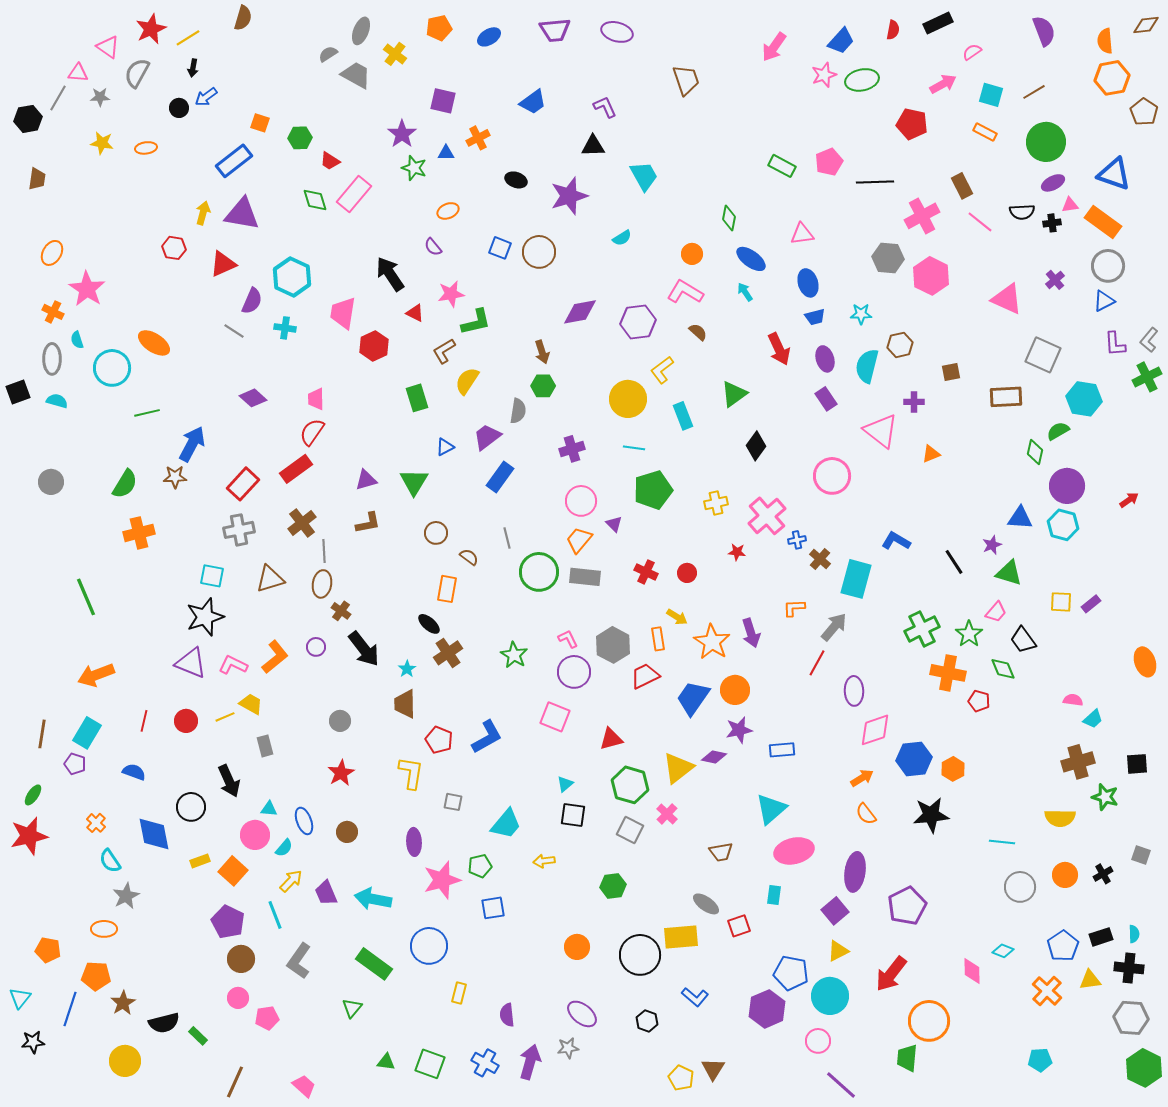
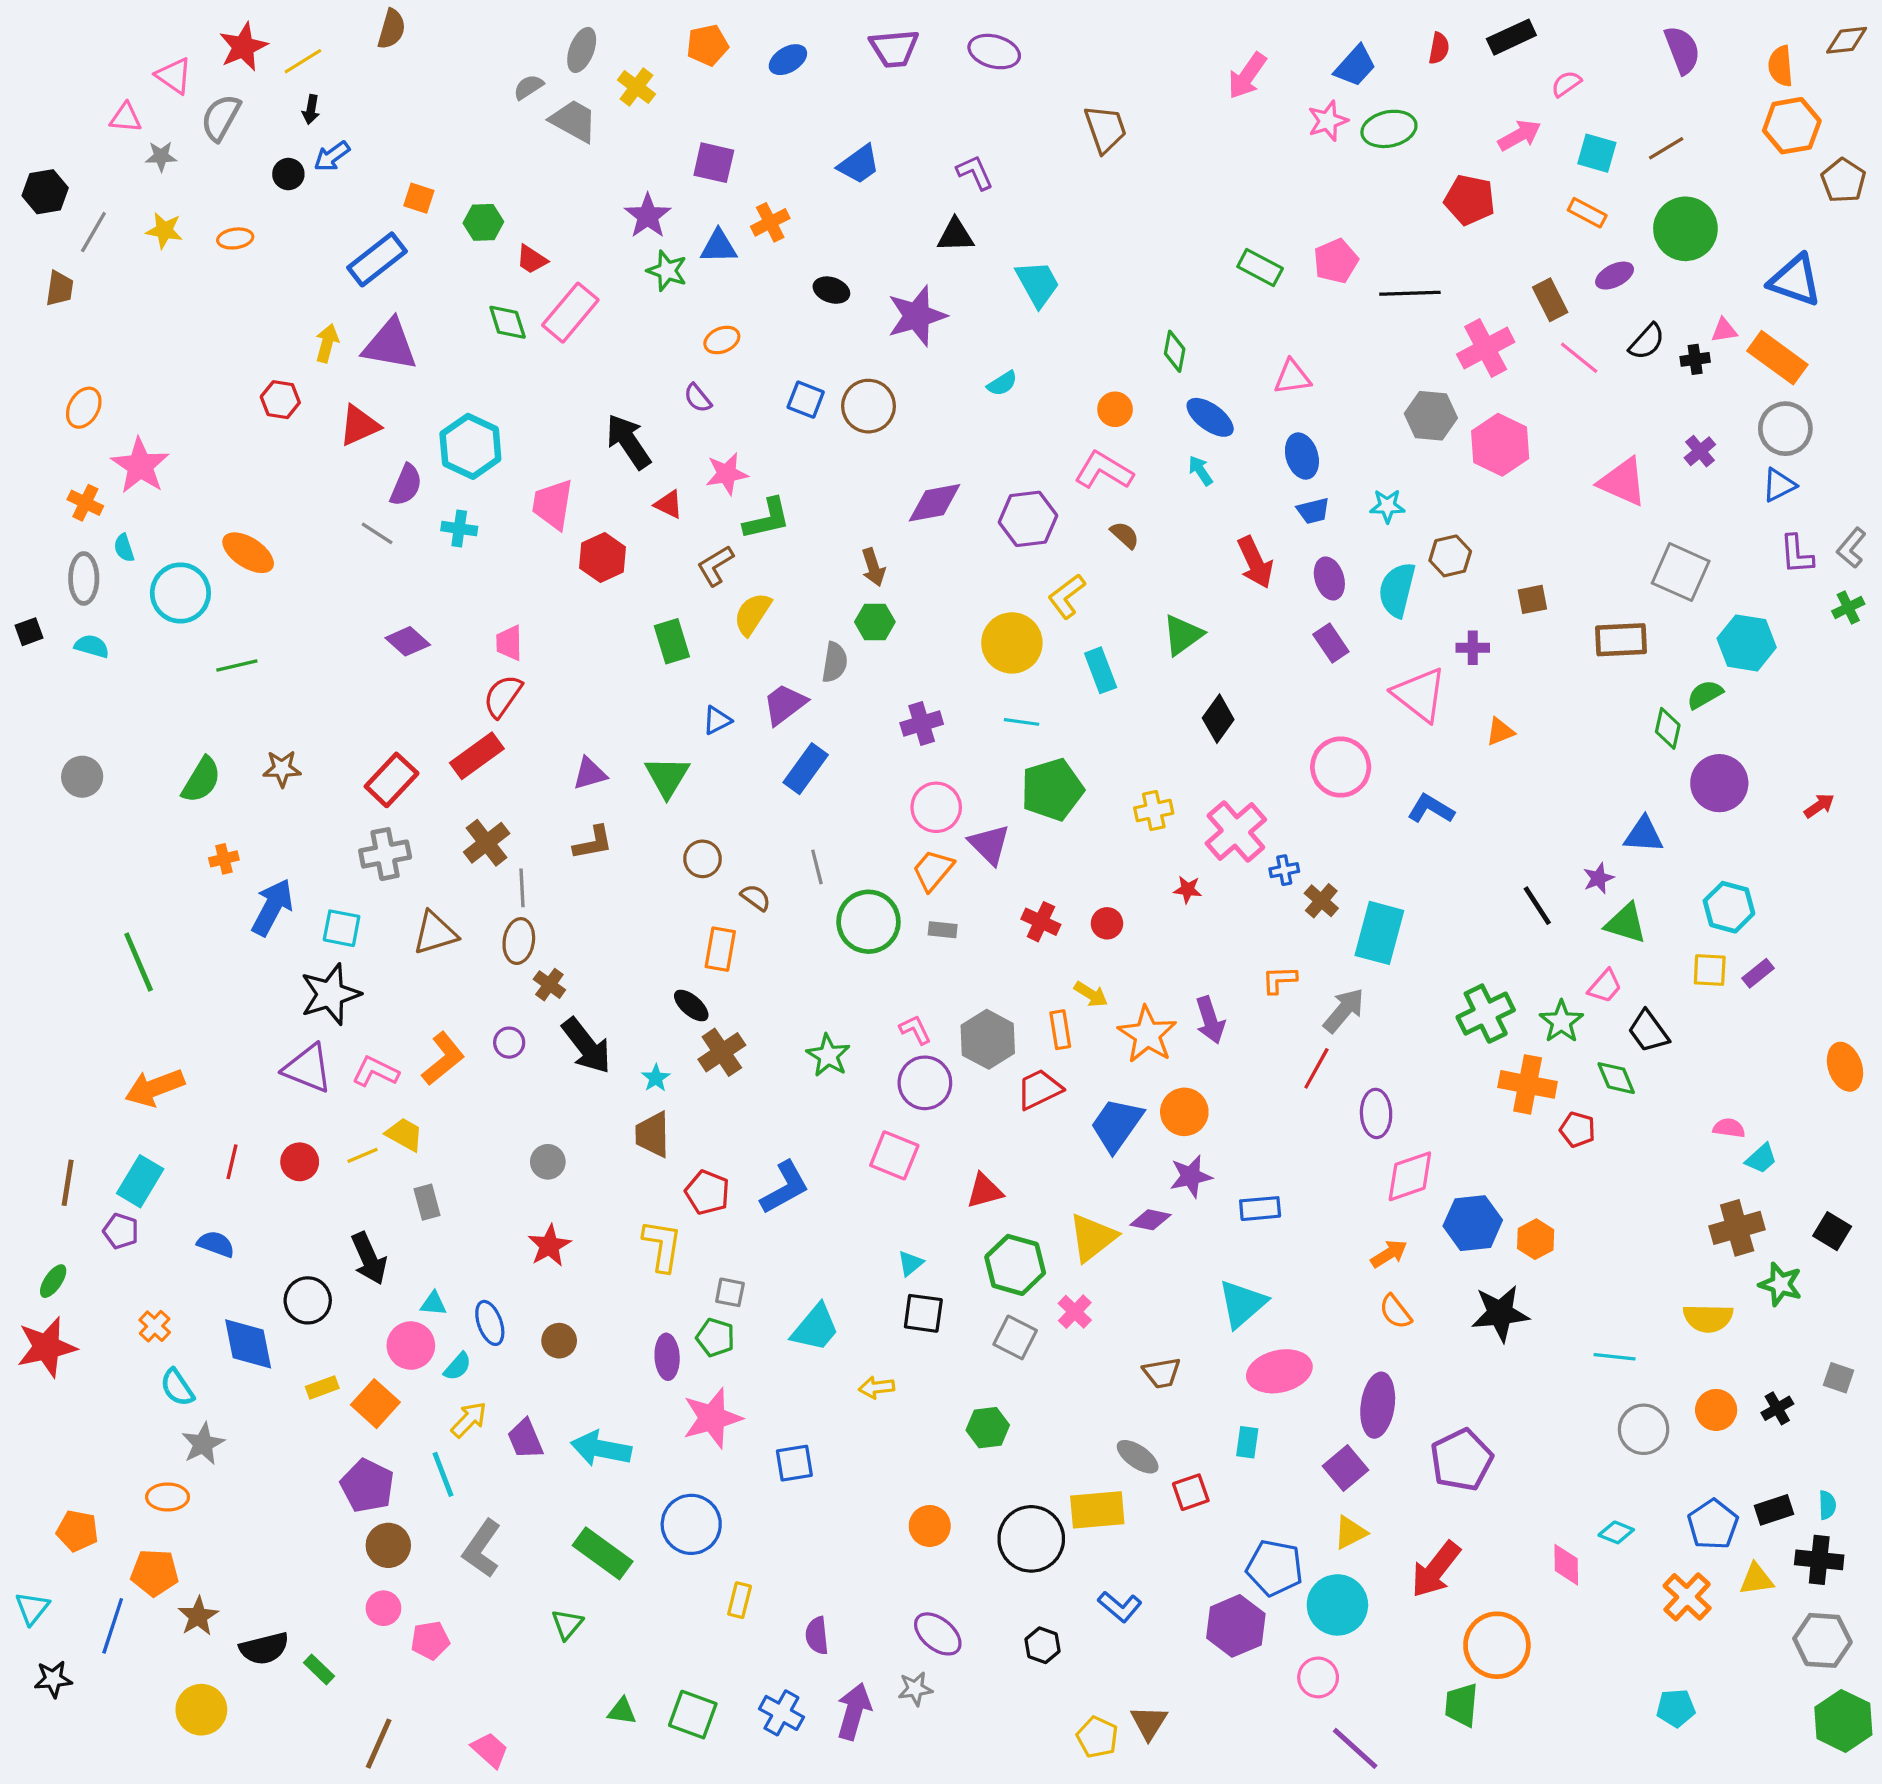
gray line: (58, 98) -> (93, 232), moved
blue triangle: (446, 153) -> (719, 247), size x1.4
purple ellipse: (1053, 183) -> (1615, 276), moved
black semicircle: (1022, 212) -> (1647, 342), turned -45
green cross: (1147, 377) -> (1848, 607), size x0.7
black square: (18, 392) -> (29, 632), size x0.7
blue arrow: (192, 444) -> (272, 907), moved
purple triangle: (614, 524) -> (989, 844), size x1.6
cyan hexagon: (1063, 525) -> (1729, 907), moved
orange cross: (139, 533) -> (224, 859), size x0.6
blue L-shape: (896, 541) -> (1431, 809), moved
gray rectangle: (585, 577) -> (943, 930), size x0.6
black square: (1137, 764) -> (1832, 1231), turned 35
green pentagon: (480, 866) -> (715, 1337), moved, turned 30

